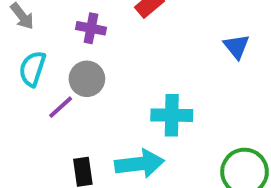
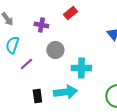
gray circle: (87, 79) -> (55, 50), moved

